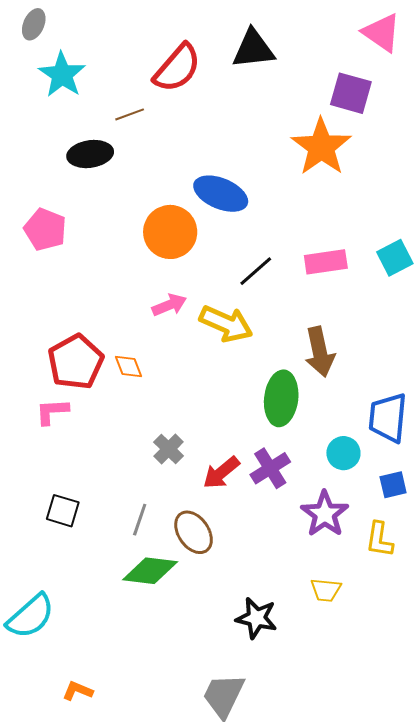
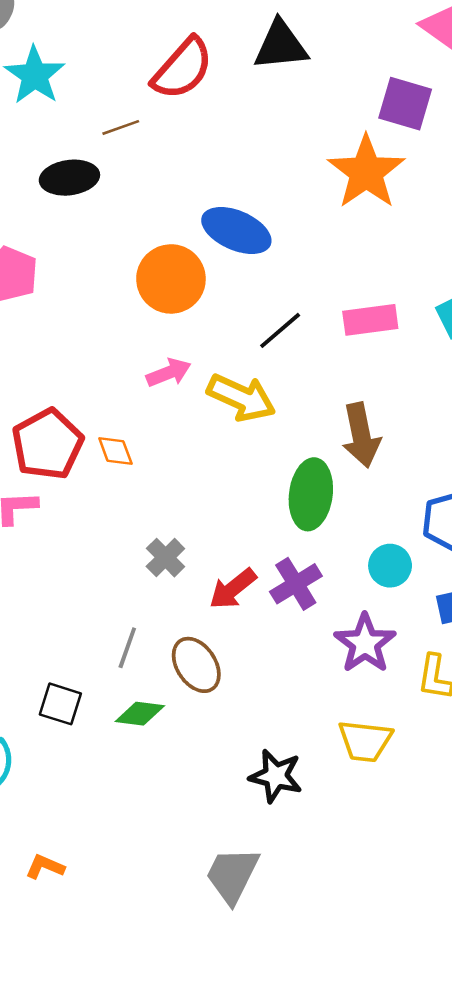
black square: (63, 511) -> (60, 704), moved
green diamond: (150, 571) -> (140, 714), size x0.7
yellow trapezoid: (326, 590) -> (365, 741), size x1.4

